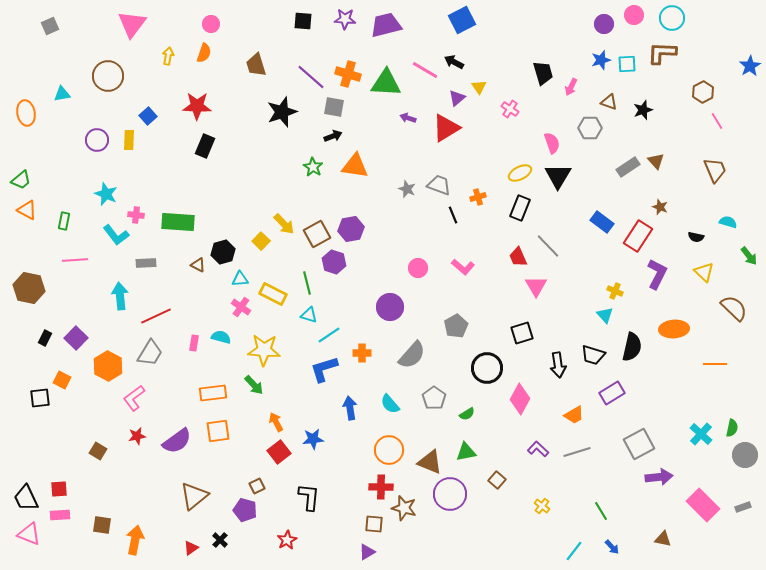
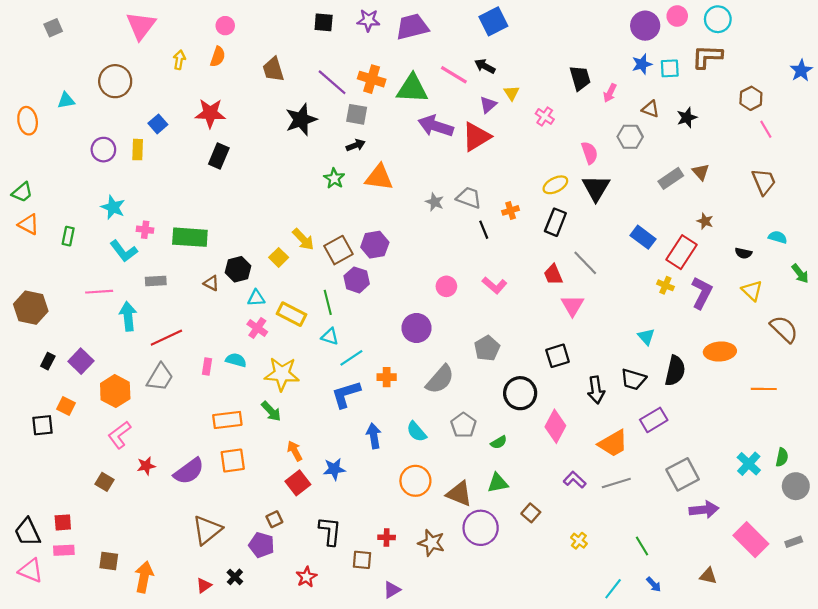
purple circle: (604, 24) -> (645, 26), size x1.4
purple arrow: (408, 118) -> (436, 126), size x2.0
pink line: (75, 260) -> (99, 292), moved
yellow cross: (615, 291) -> (665, 285), moved
pink L-shape: (134, 398) -> (119, 435), moved
orange trapezoid: (574, 415) -> (613, 443), size x1.4
red cross: (381, 487) -> (387, 537), moved, size x0.7
brown square: (374, 524) -> (362, 560), moved

